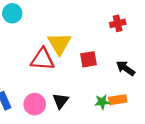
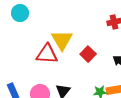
red square: (89, 59) -> (88, 54), turned -35

